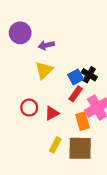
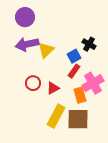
purple arrow: (46, 45) -> (27, 44), moved, size x1.6
black cross: (89, 75) -> (89, 44), moved
yellow rectangle: (55, 145) -> (56, 116), size x1.6

